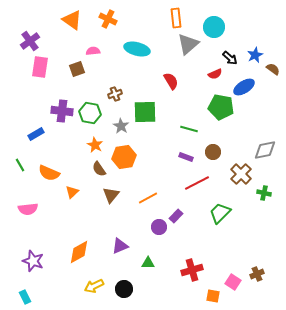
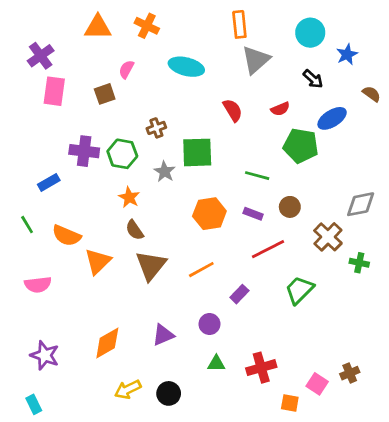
orange triangle: (72, 20) -> (98, 27), turned -35
cyan circle: (214, 27) -> (310, 33), moved
pink semicircle: (93, 51) -> (126, 69), turned -56
blue star: (255, 55) -> (347, 54), moved
red semicircle: (215, 74) -> (280, 109), moved
orange hexagon: (124, 157) -> (209, 214), moved
orange triangle: (72, 192) -> (98, 261), size x1.5
brown triangle: (111, 195) -> (151, 265), size x1.4
purple circle: (159, 227) -> (209, 324), moved
green triangle: (148, 263) -> (216, 364), moved

